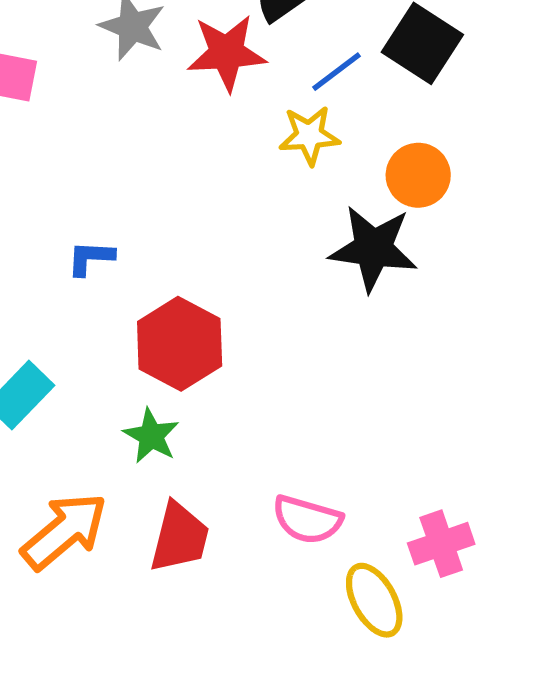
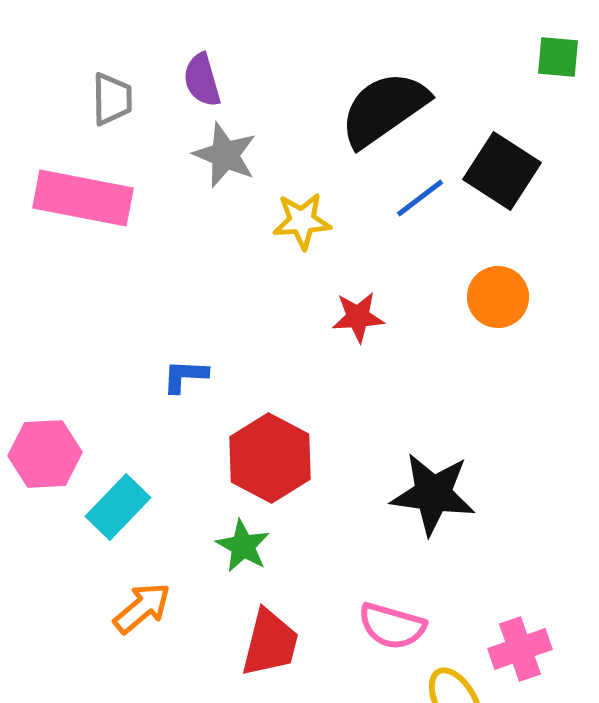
red star: (227, 53) -> (358, 317), moved, size x0.7
yellow star: (309, 135) -> (302, 221), moved
black star: (373, 249) -> (433, 494), moved
orange arrow: (64, 531) -> (142, 608), moved, size x0.7

